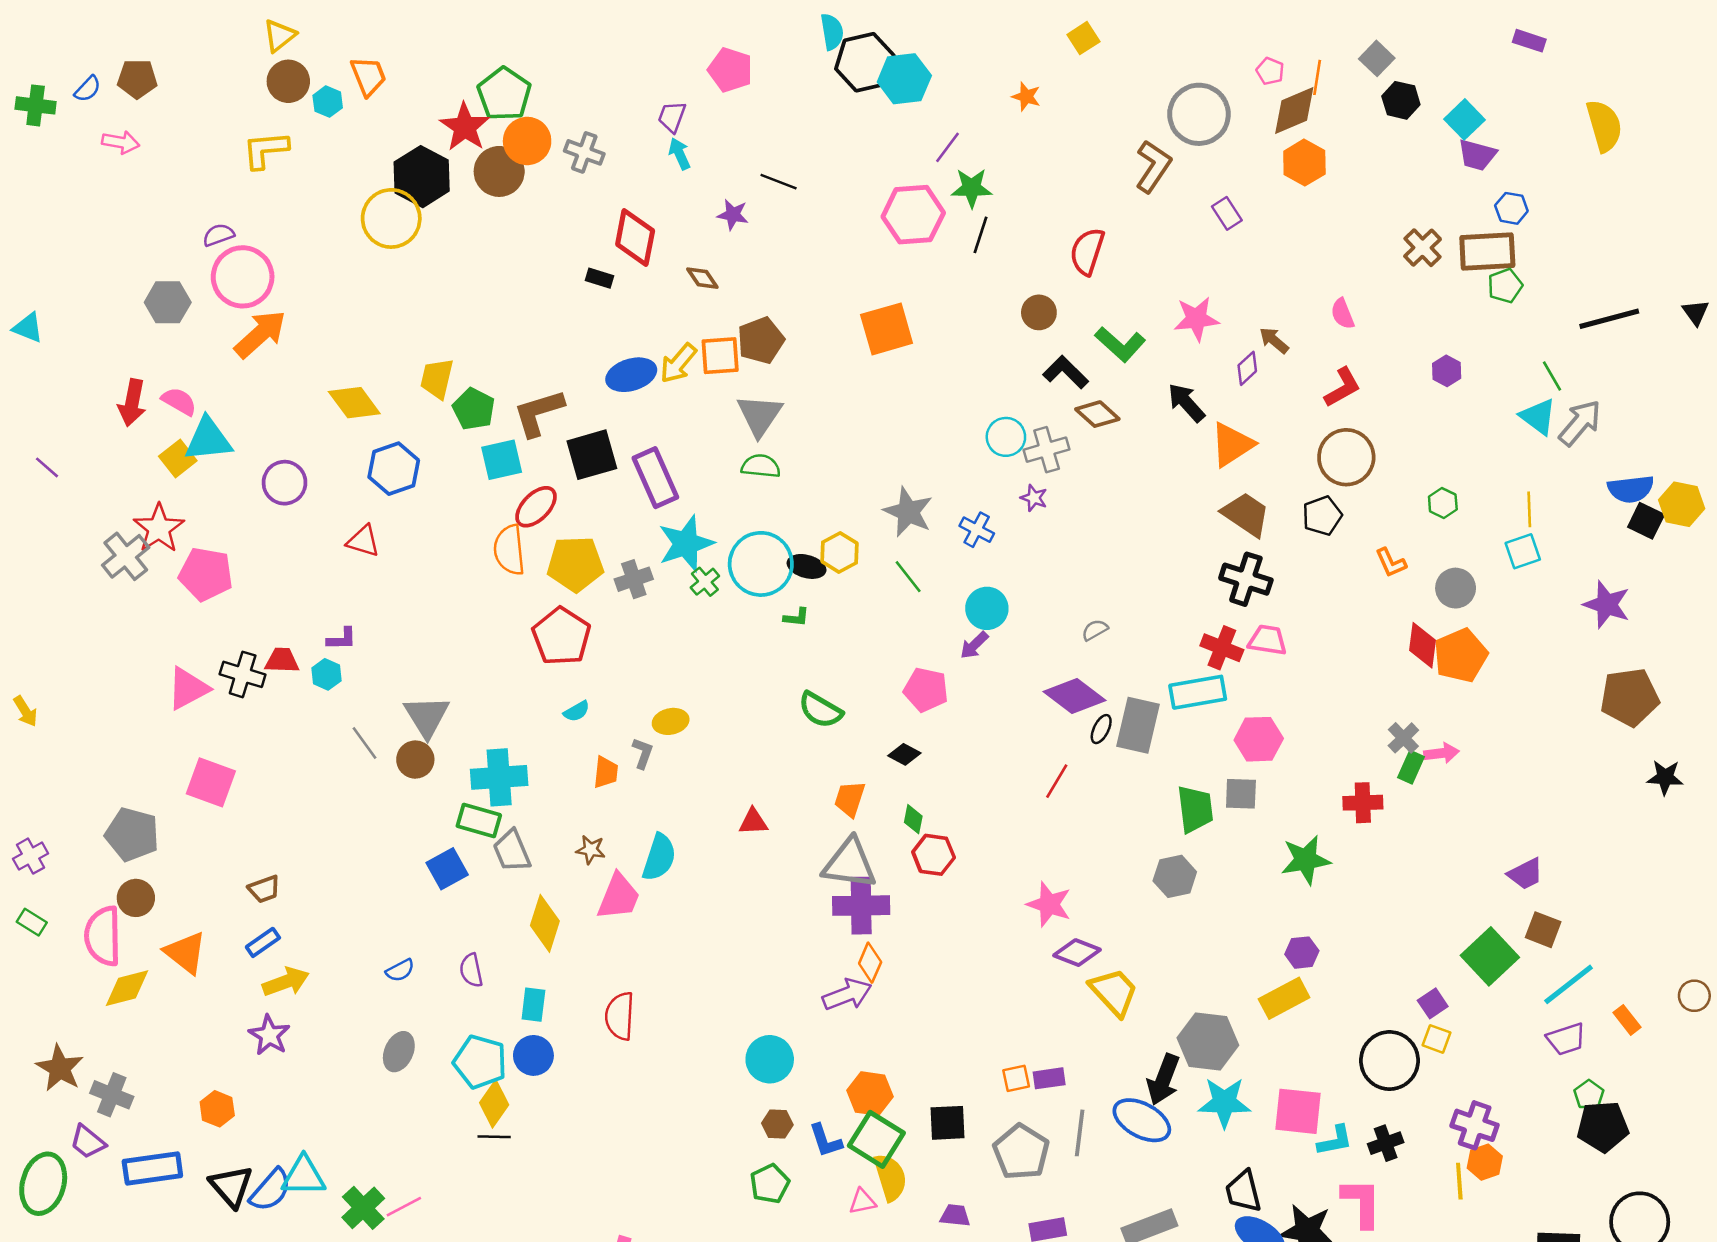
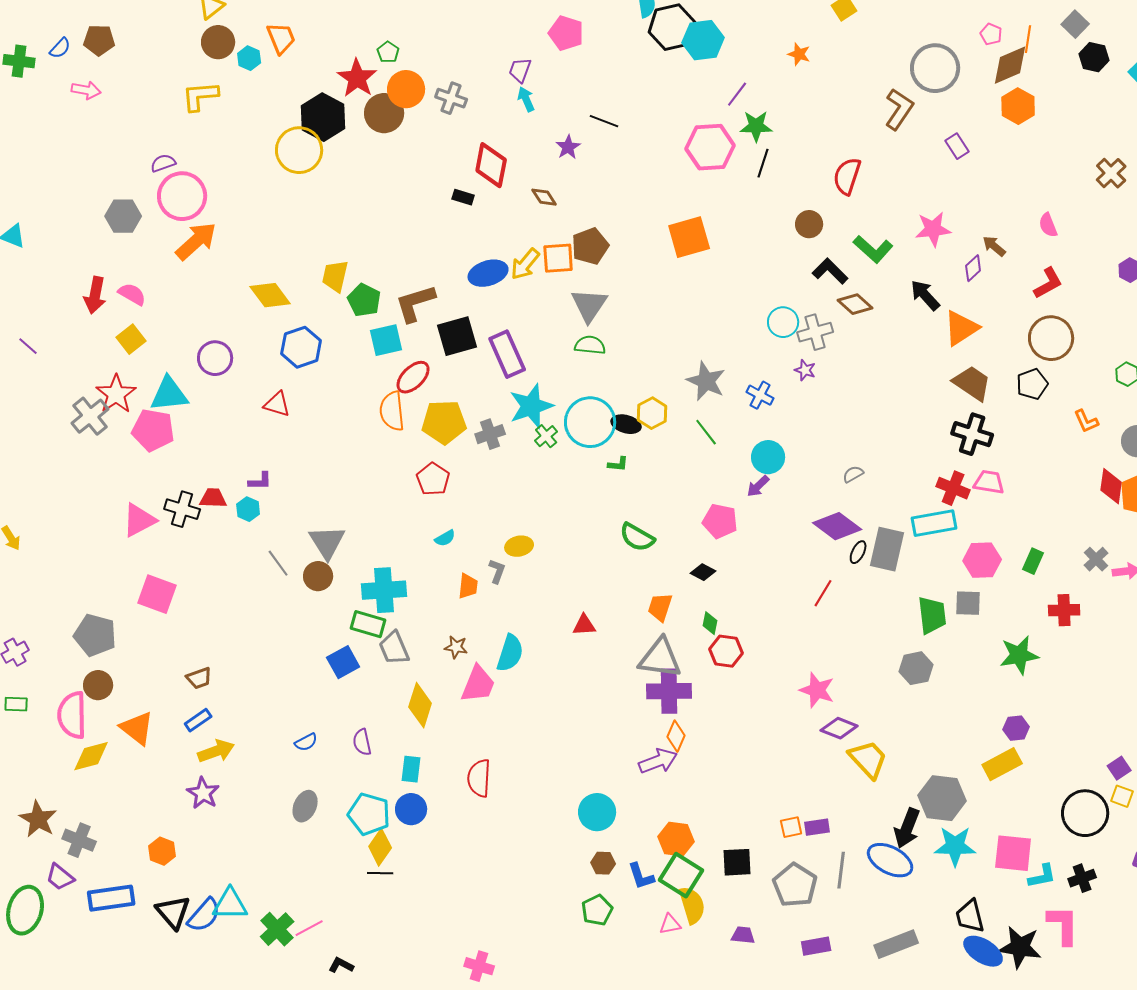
green pentagon: (504, 94) -> (388, 52), size x0.5
purple star: (733, 215) -> (568, 147), turned 30
cyan triangle: (208, 439) -> (169, 394), moved
red pentagon: (561, 636) -> (433, 479), size x0.7
green rectangle: (1411, 767) -> (1033, 561), moved
green rectangle: (32, 922) -> (16, 704), turned -30

